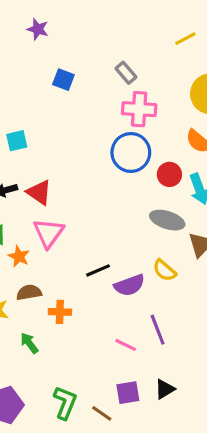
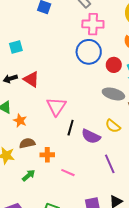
pink triangle: (49, 233) -> (56, 106), moved
black line: (98, 270) -> (71, 128), turned -49
purple semicircle: (129, 285) -> (91, 136), turned 48
green arrow: (29, 343) -> (29, 175), turned 88
pink line: (126, 345) -> (68, 173), moved

